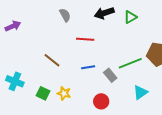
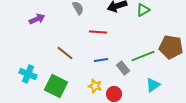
purple arrow: (13, 26) -> (37, 19), moved
green square: (43, 93) -> (56, 86), size x1.6
yellow star: (64, 93) -> (95, 86), moved

